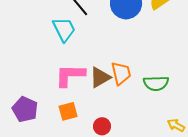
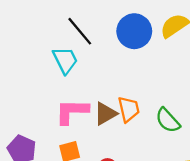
green semicircle: (156, 83) -> (168, 120), turned 50

